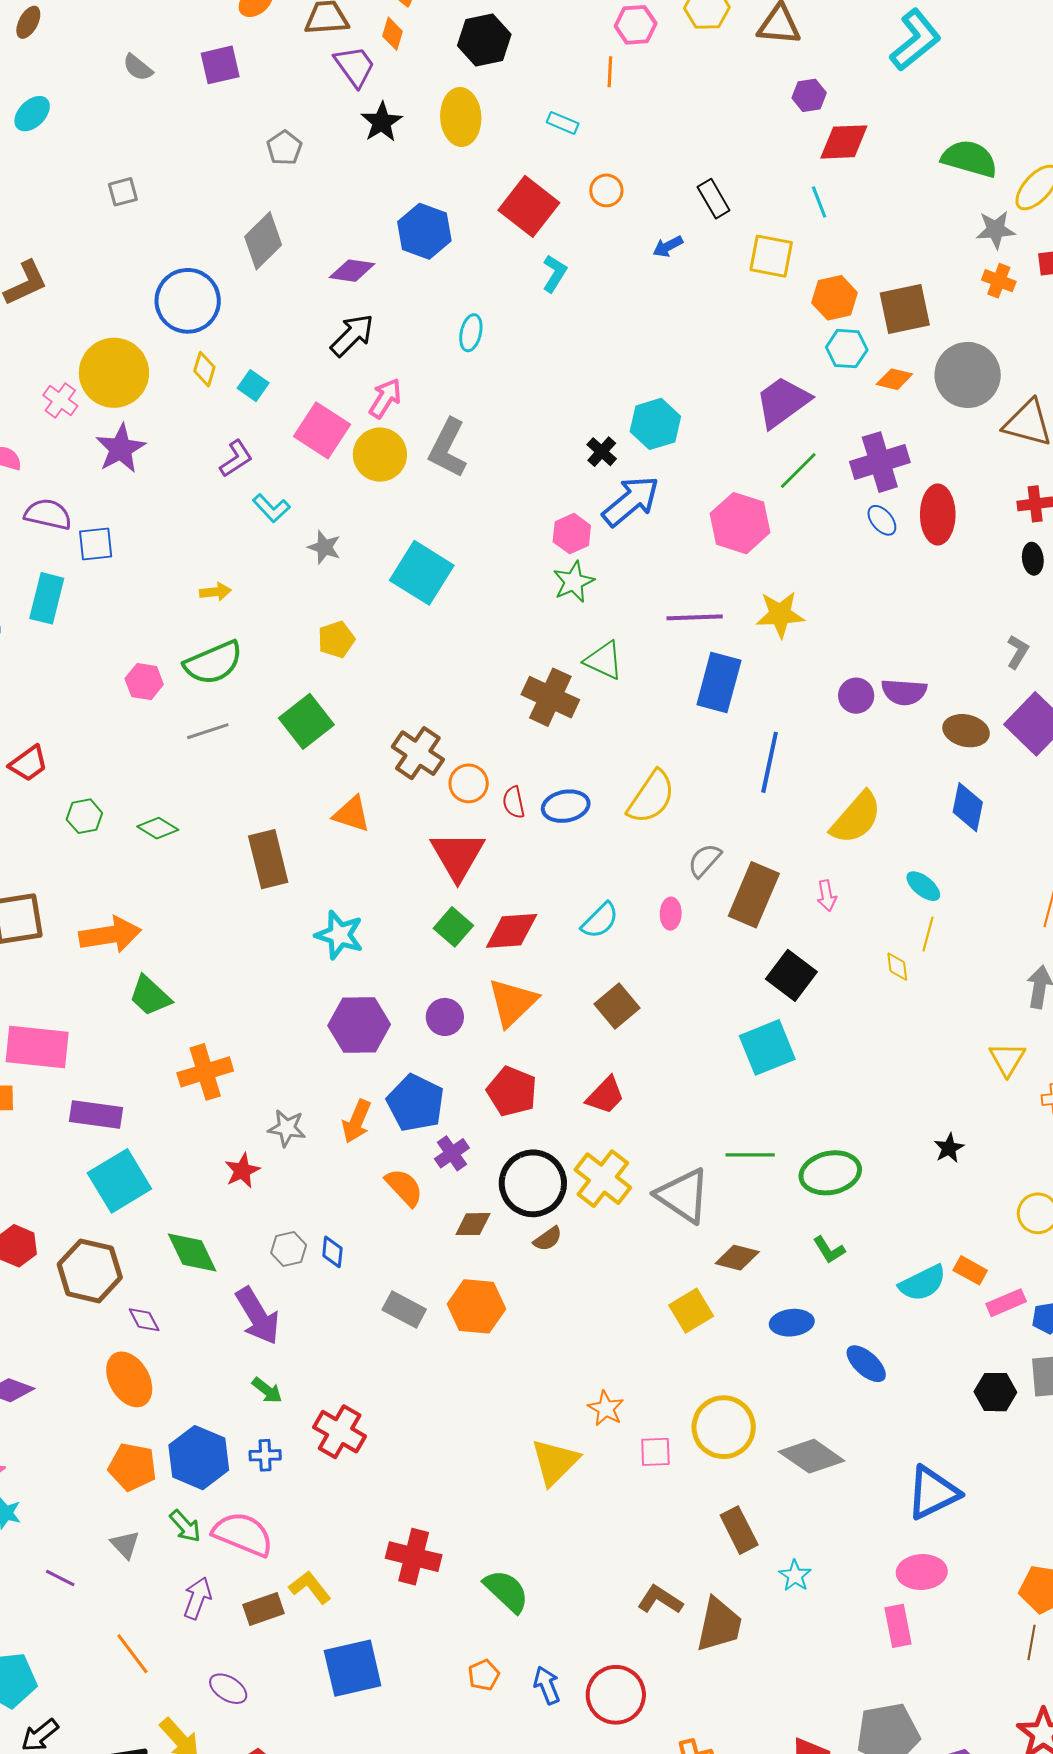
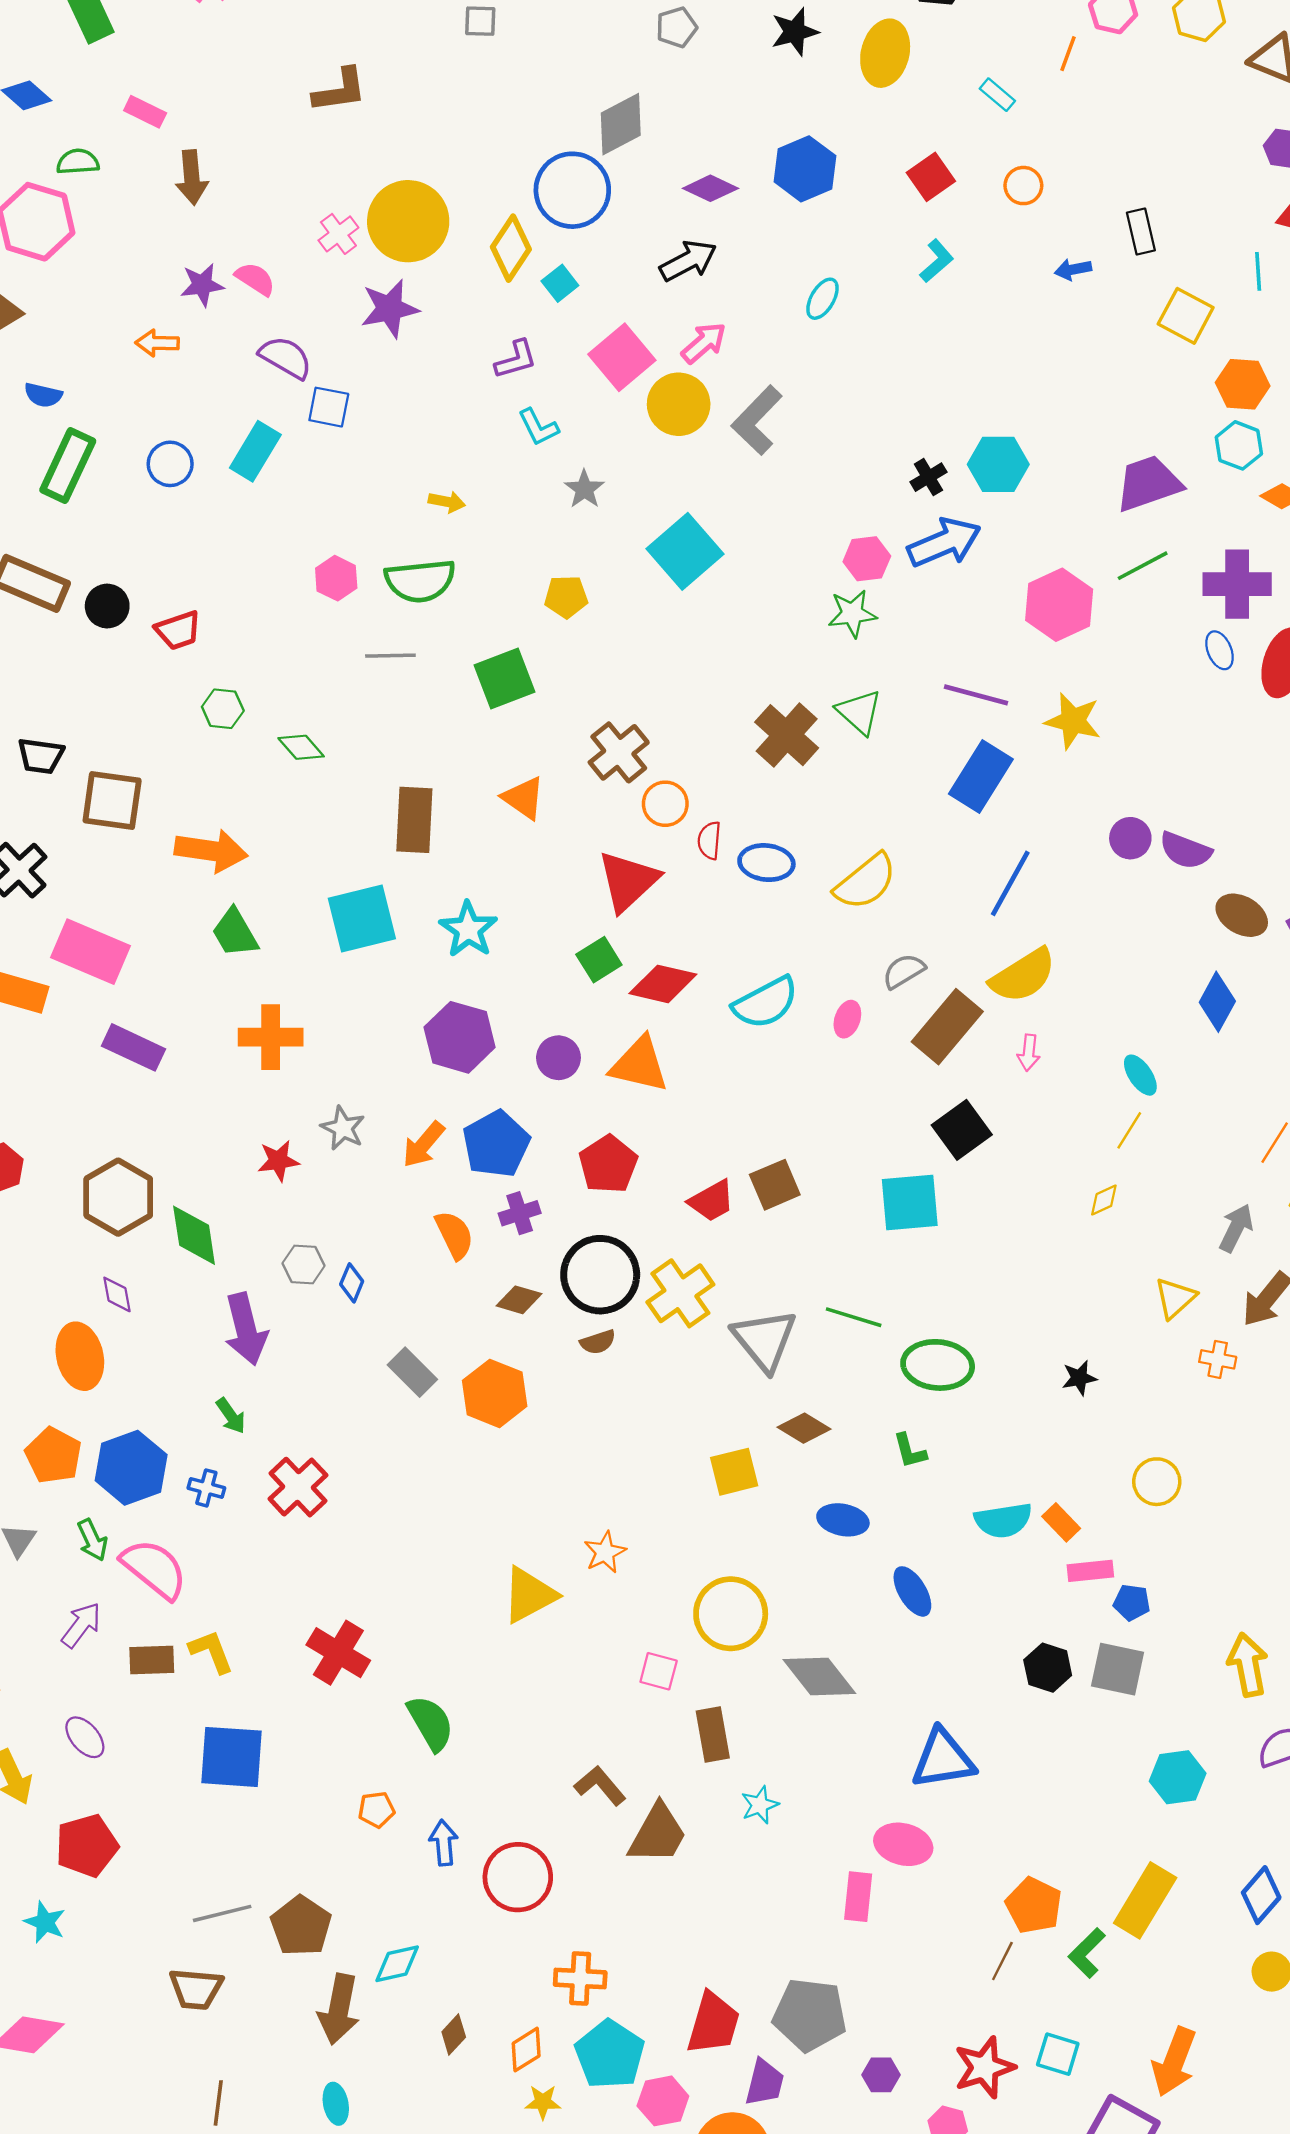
red square: (529, 206) -> (931, 177), size x0.7
blue circle: (188, 301) -> (572, 190), moved
yellow diamond: (204, 369) -> (511, 248), size x1.6
yellow semicircle: (856, 818) -> (1023, 976), moved
cyan semicircle: (600, 920) -> (766, 1003), size x1.4
yellow diamond: (897, 967) -> (1104, 1200), moved, turned 56
orange triangle: (512, 1002) -> (639, 1065), turned 40
brown square: (617, 1006) -> (775, 1185), moved
cyan square: (119, 1181) -> (362, 918), moved
brown hexagon: (90, 1271) -> (118, 1197), moved
pink square: (655, 1452) -> (659, 1671), moved

